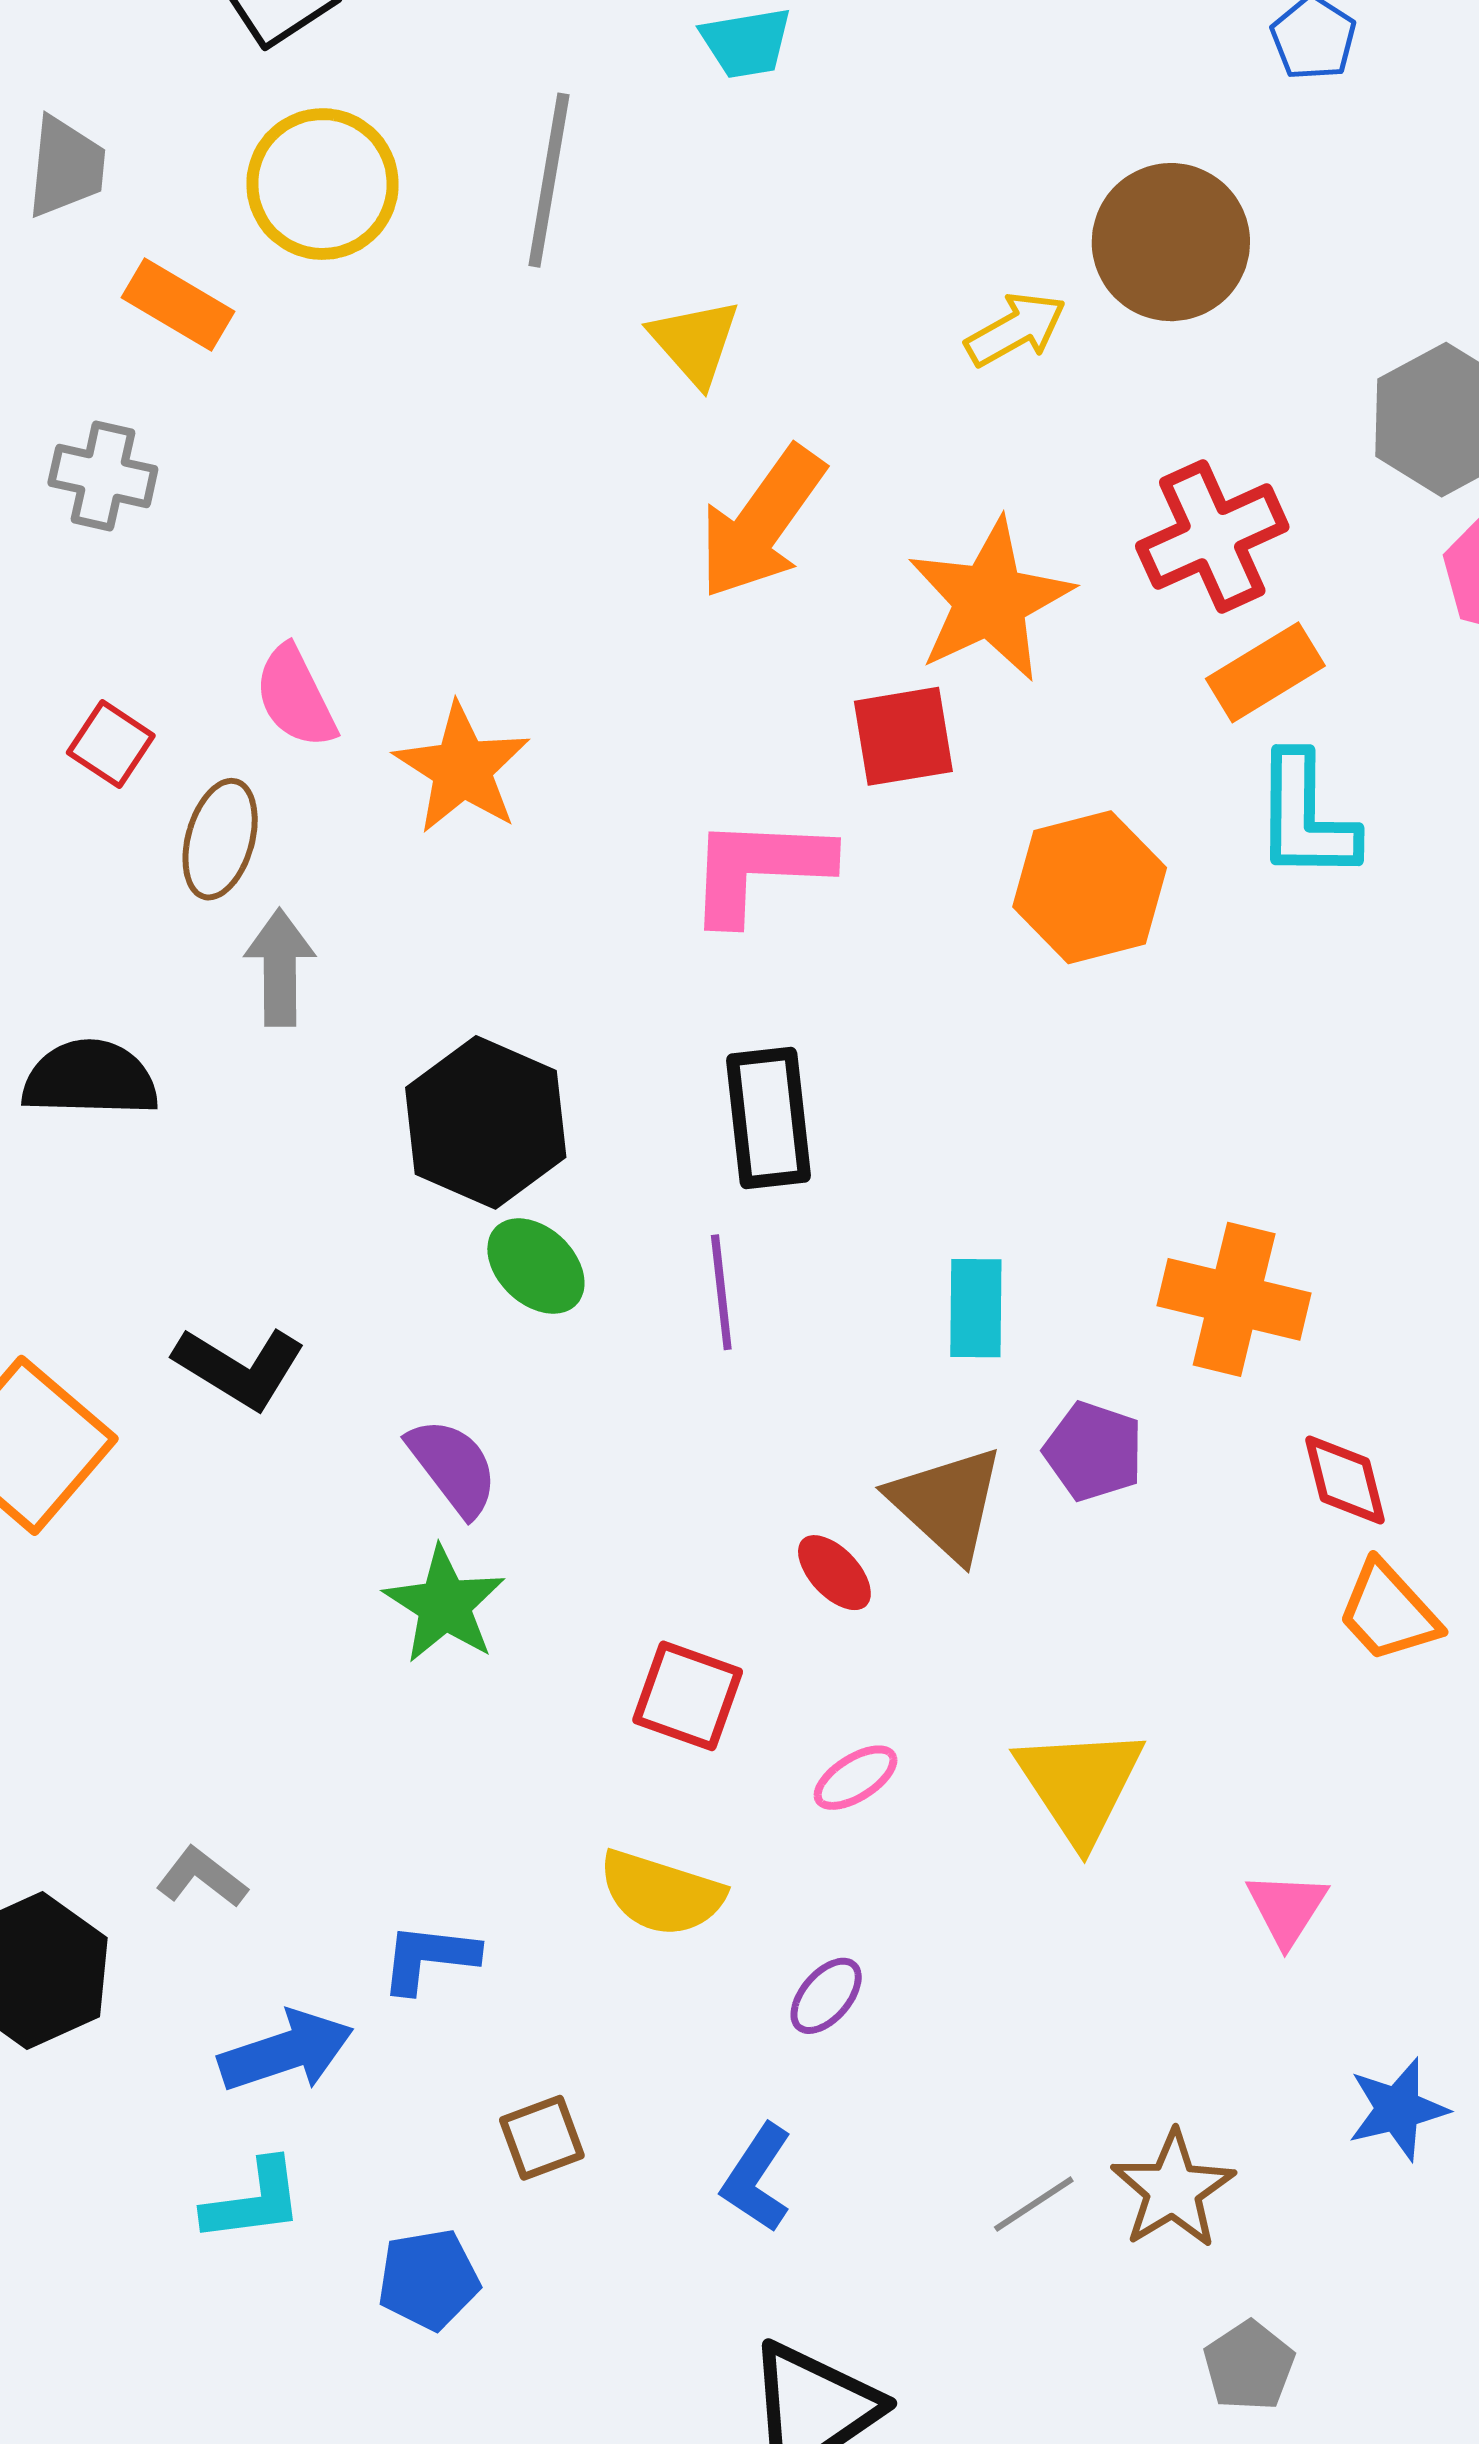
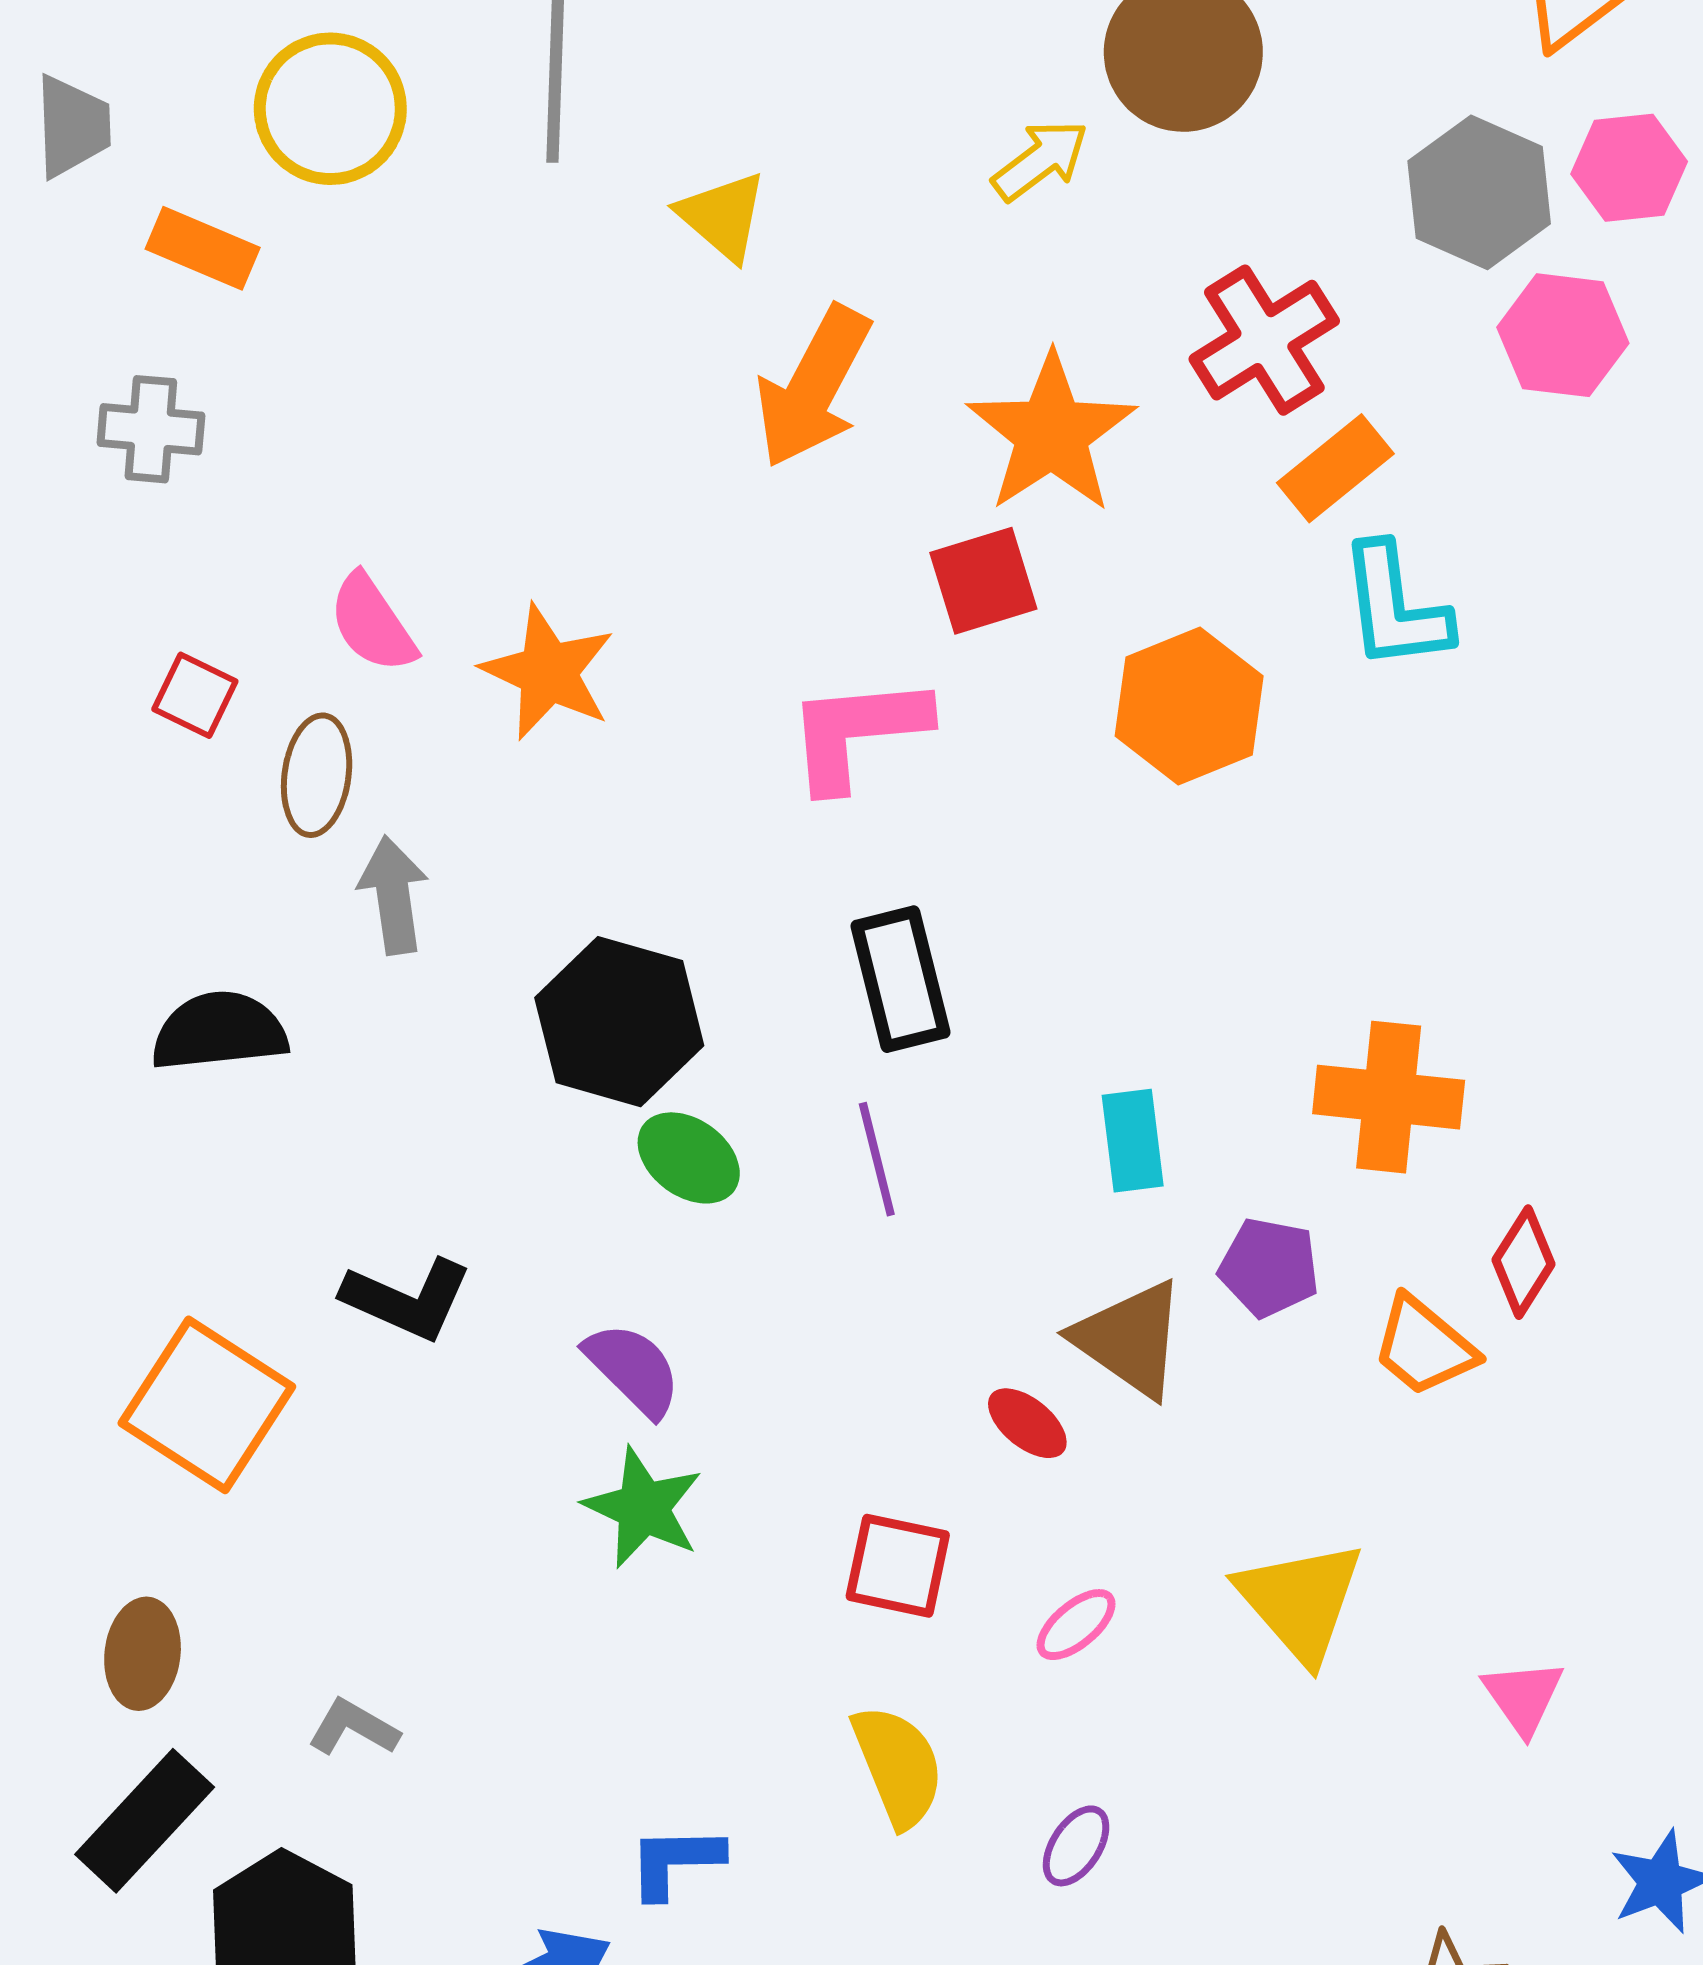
red diamond: (1345, 1480) -> (1523, 1262), turned 54
orange trapezoid: (1388, 1612) -> (1424, 1346), moved
gray L-shape: (202, 1877) -> (353, 1728), moved
yellow semicircle: (661, 1893) -> (898, 1766), turned -122

